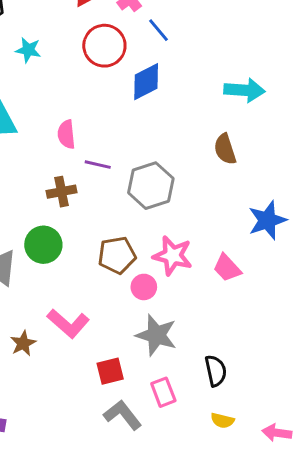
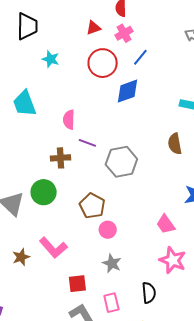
blue line: (158, 30) -> (140, 57), turned 72
brown pentagon: (117, 255) -> (92, 206), turned 30
pink star: (173, 256) -> (173, 260), moved
gray star: (156, 335) -> (112, 263), size x0.7

